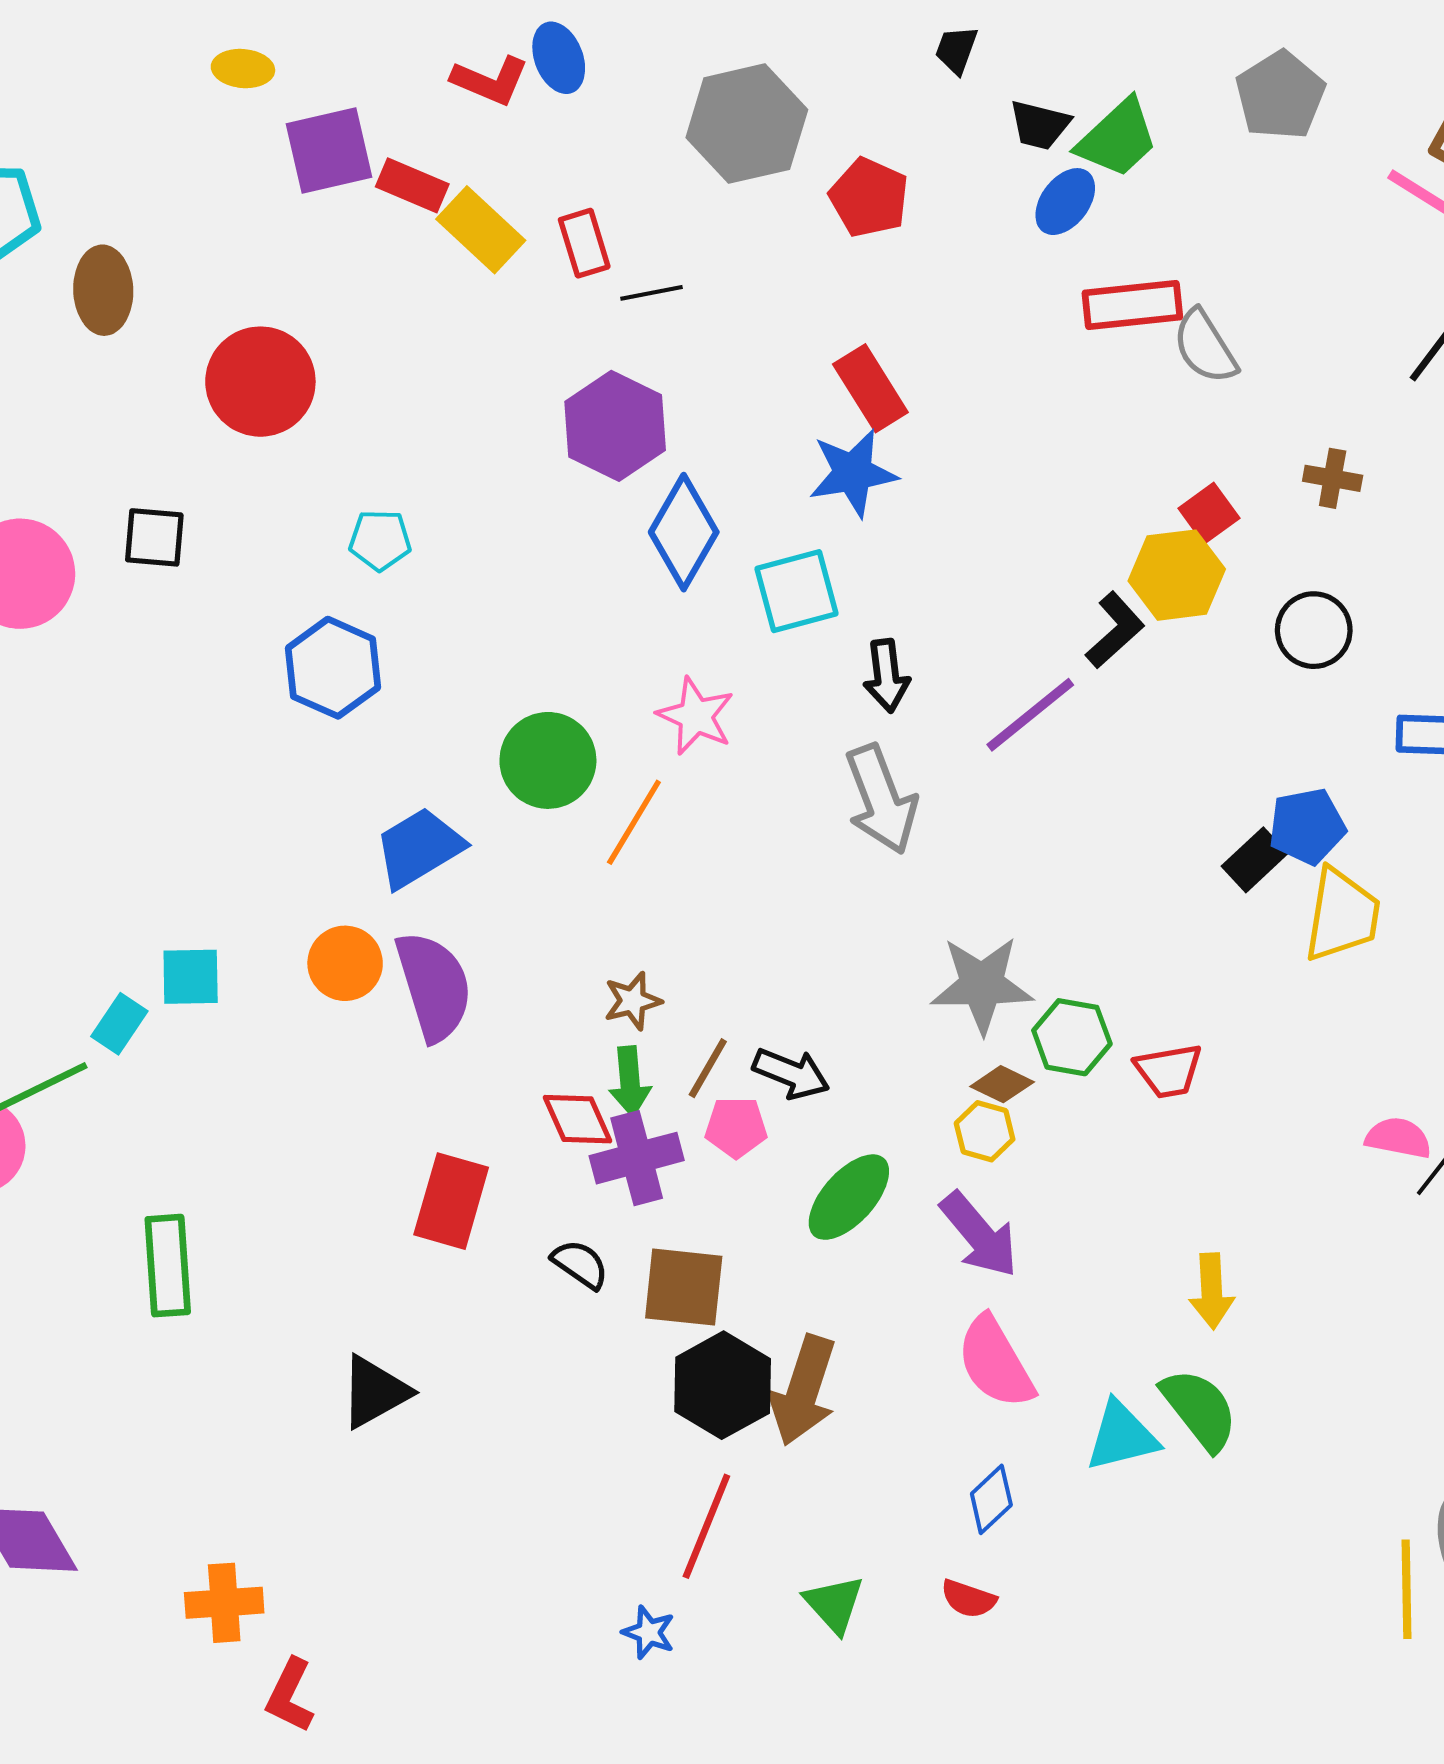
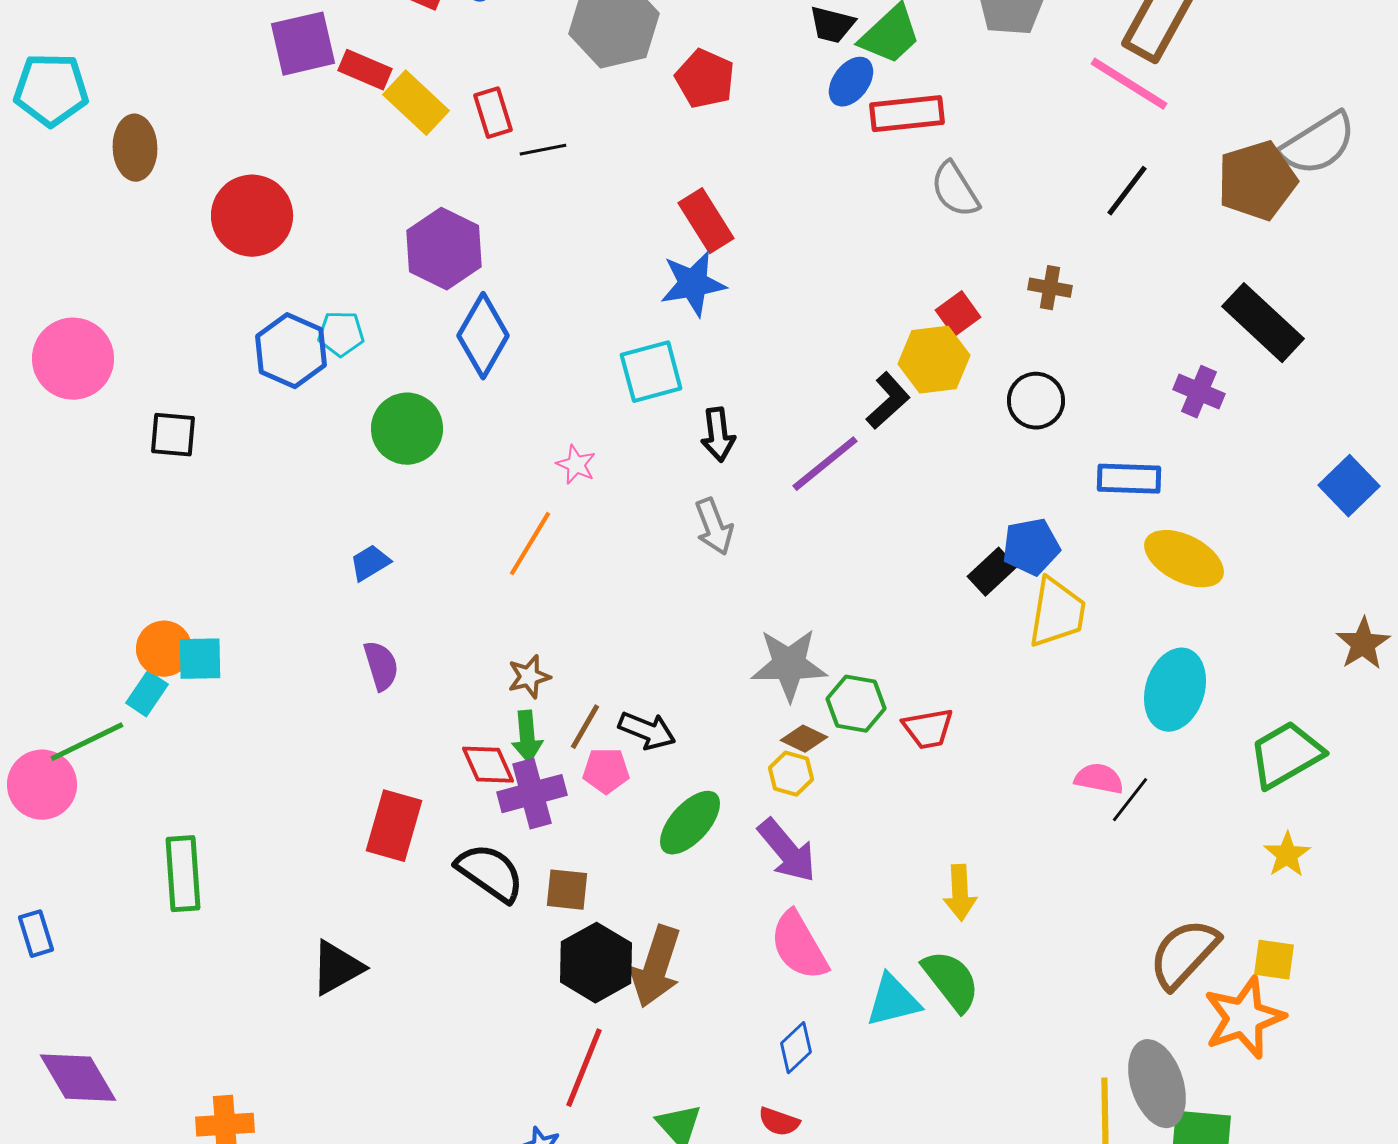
red rectangle: (1132, 305) -> (907, 114), moved
purple hexagon: (615, 426) -> (444, 249), moved
blue diamond: (684, 532) -> (483, 336), moved
black square: (154, 537) -> (173, 435), moved
blue hexagon: (333, 668) -> (291, 351), moved
pink star: (696, 716) -> (576, 465), size x0.7
green circle: (548, 760) -> (407, 429), moved
gray arrow: (881, 799) -> (714, 527), size x0.7
blue trapezoid: (419, 848) -> (370, 563), size x0.6
orange circle: (345, 963) -> (164, 649), moved
purple semicircle: (434, 986) -> (381, 666), size x0.6
black semicircle: (580, 1264) -> (490, 873), size x1.6
brown square: (684, 1287) -> (567, 890), size x0.7

